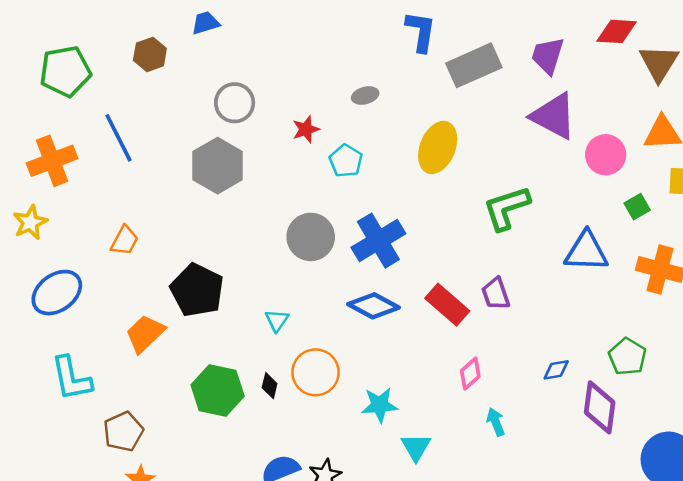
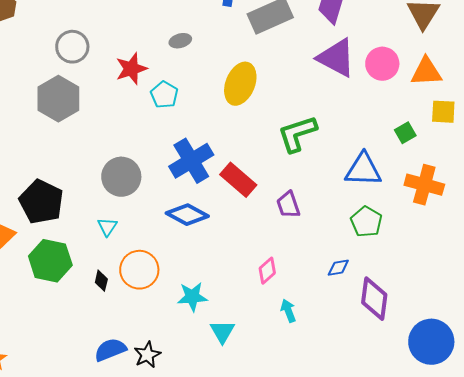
red star: (306, 129) -> (131, 69), size x1.4
pink circle: (606, 155) -> (382, 64), moved
gray circle: (311, 237) -> (121, 177), moved
red rectangle: (447, 305) -> (238, 180), moved
green pentagon: (627, 357) -> (366, 222), moved
green hexagon: (218, 390) -> (50, 261), moved

